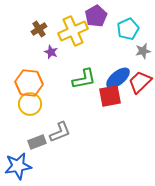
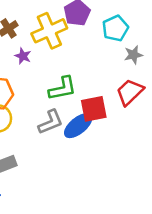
blue ellipse: (118, 78) -> (78, 126), moved
gray L-shape: (60, 132) -> (51, 122), moved

